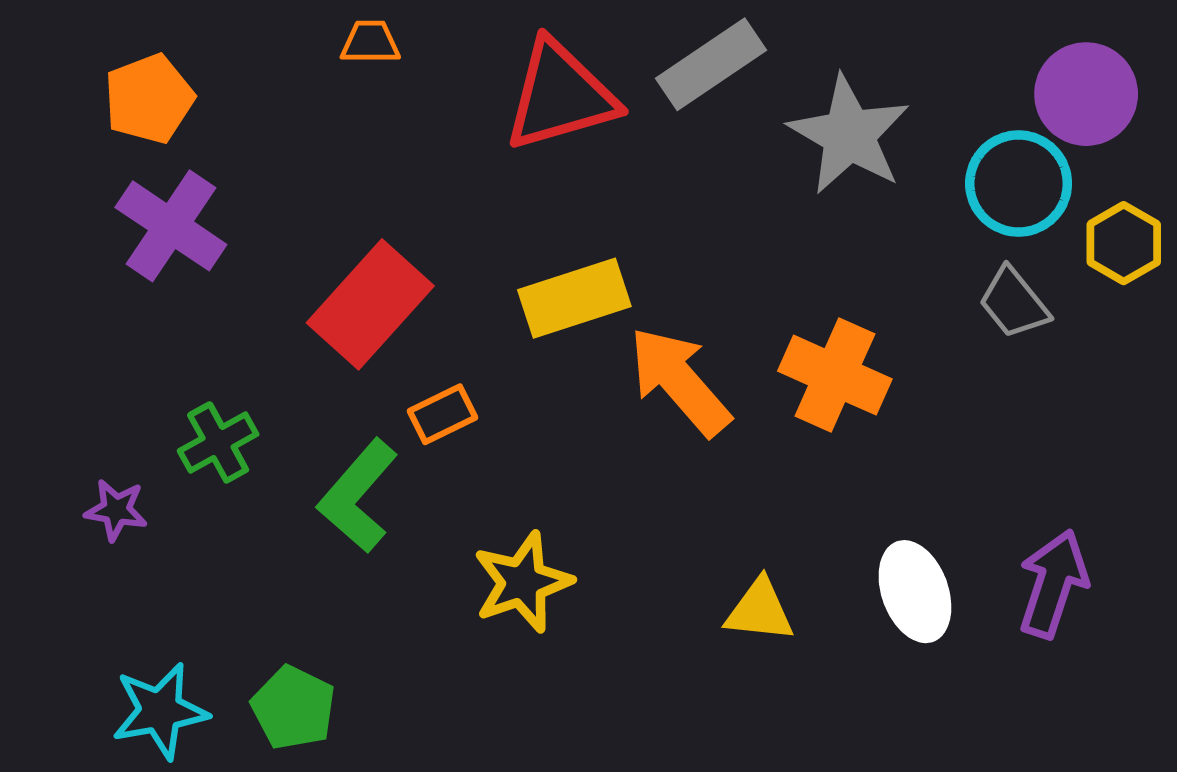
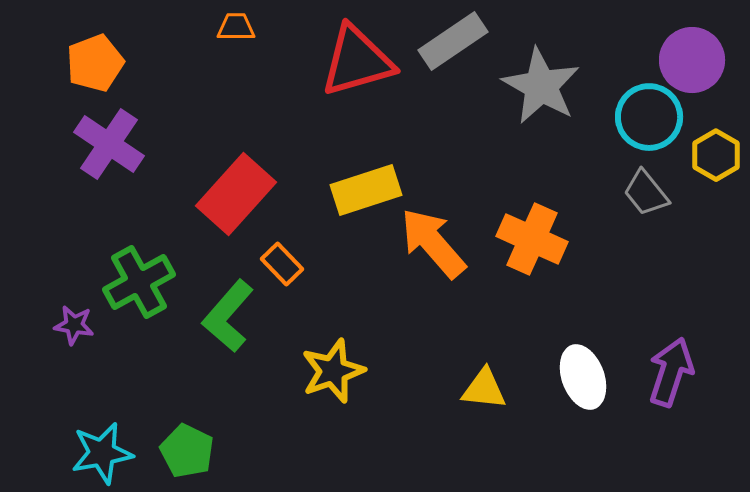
orange rectangle: (443, 414) -> (282, 264), turned 72
green cross: (218, 443) -> (139, 282), size x1.4

